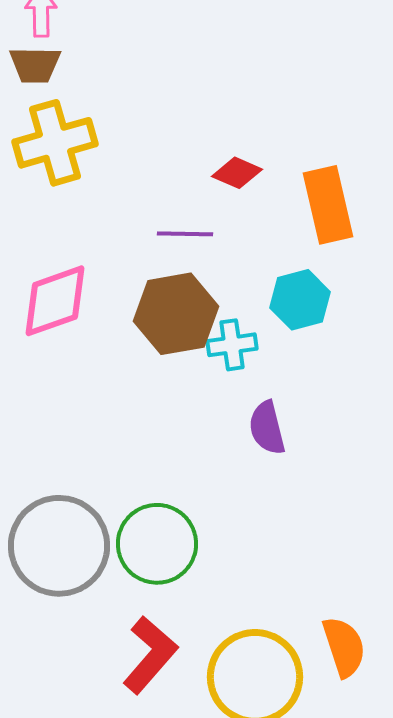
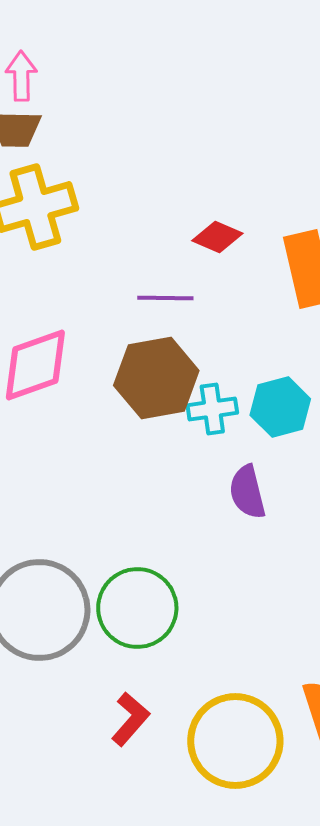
cyan hexagon: (300, 300) -> (280, 407), moved
red L-shape: (150, 655) -> (130, 719), size x0.7

